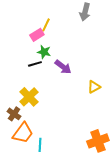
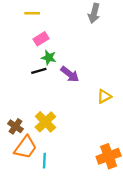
yellow line: (46, 25) -> (32, 13), moved, turned 64
yellow cross: (29, 97) -> (45, 122), moved

